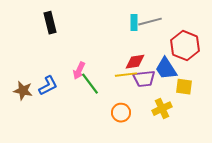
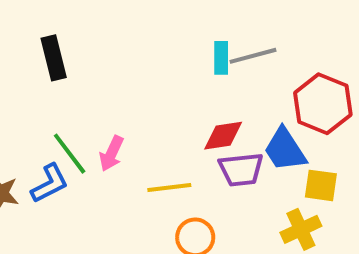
yellow line: (126, 75) -> (169, 187), moved
green line: (90, 84) -> (70, 154), moved
yellow cross: (162, 109) -> (301, 229), moved

